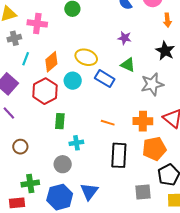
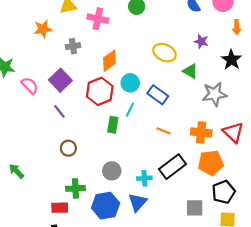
gray cross: (14, 38) -> (73, 46), moved
purple star: (125, 38) -> (201, 41), moved
yellow ellipse: (86, 57) -> (165, 53), moved
cyan line: (26, 59) -> (130, 110), moved
blue rectangle: (105, 79) -> (158, 95), moved
cyan cross: (76, 143) -> (144, 178), moved
black rectangle: (119, 155) -> (172, 167), turned 45

